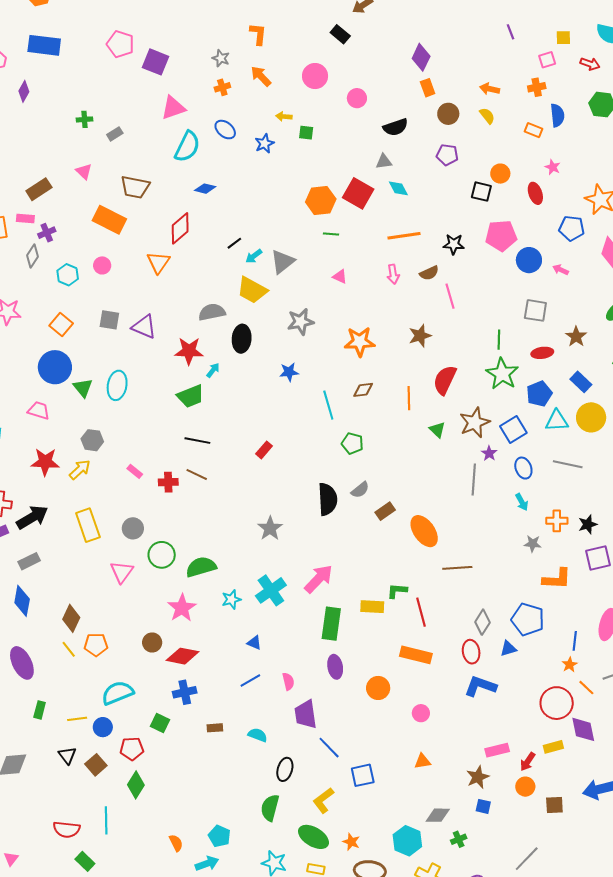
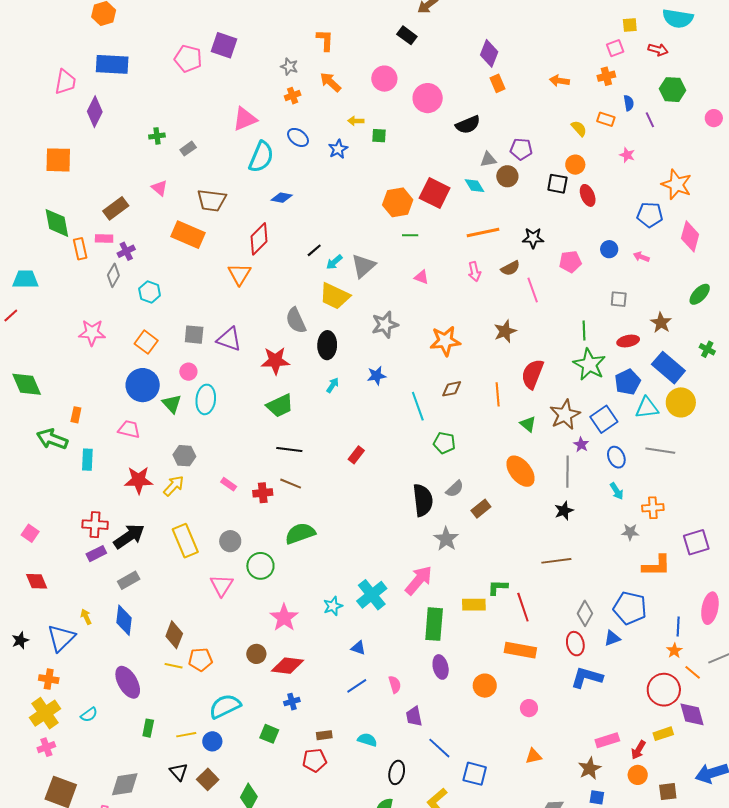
purple line: (510, 32) -> (650, 120), moved
purple square: (156, 62) -> (224, 45), moved
purple diamond: (24, 91) -> (95, 112), size x1.4
pink circle: (357, 98) -> (428, 98), size x1.5
brown circle: (448, 114) -> (507, 176), moved
blue semicircle: (557, 115) -> (629, 103), size x0.7
yellow semicircle: (487, 116) -> (579, 129), moved
gray triangle: (384, 162) -> (488, 159), moved
red ellipse: (535, 193) -> (588, 195), moved
pink pentagon: (501, 236) -> (570, 262), moved, size x0.7
blue circle: (529, 260) -> (609, 249), size x0.7
pink circle: (102, 265) -> (188, 372), moved
gray square: (535, 310) -> (619, 299), size x0.7
gray semicircle: (212, 312) -> (296, 320), turned -100
cyan arrow: (213, 370) -> (333, 385), moved
blue rectangle: (581, 382) -> (668, 368), size x1.5
black star: (588, 524) -> (564, 511), moved
gray star: (270, 528) -> (446, 539), moved
orange ellipse: (424, 531) -> (521, 471), moved
green semicircle: (201, 567) -> (300, 533), moved
yellow line: (69, 649) -> (174, 666), turned -36
blue cross: (185, 692) -> (292, 702), size x0.7
purple trapezoid: (306, 714) -> (414, 716), size x0.7
red pentagon: (132, 749) -> (315, 760), moved
blue square: (363, 775) -> (475, 774), turned 30

